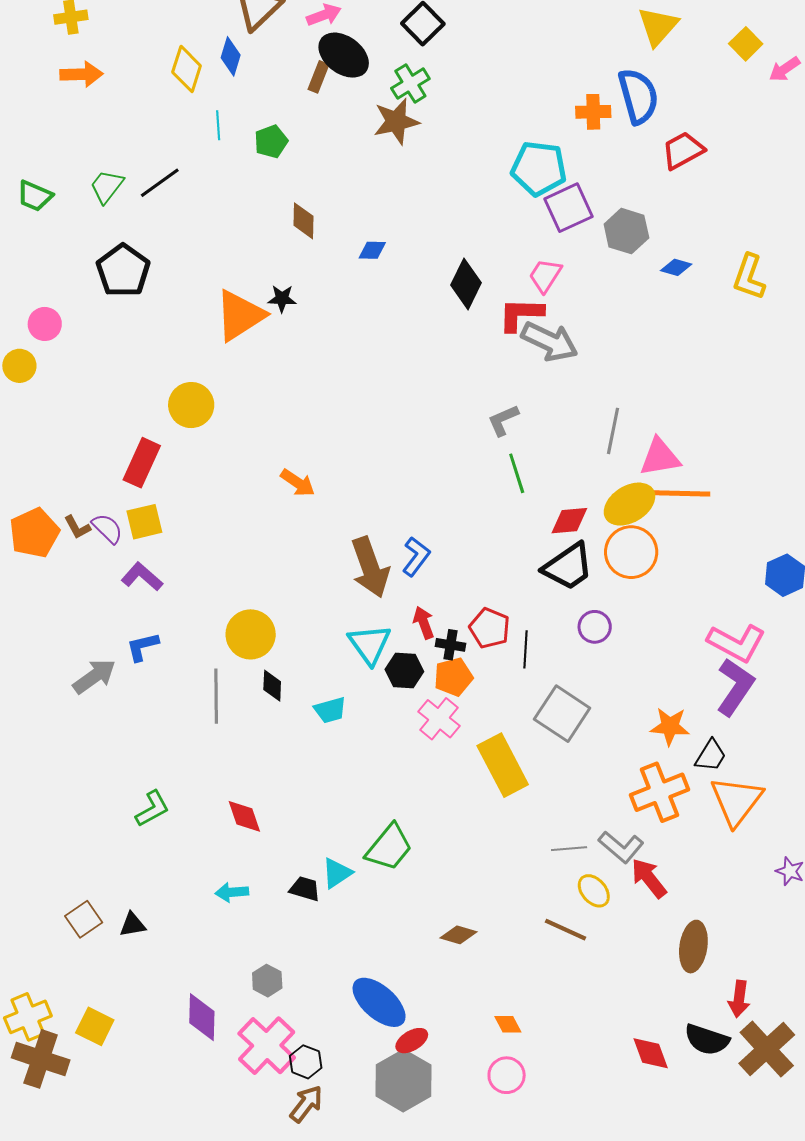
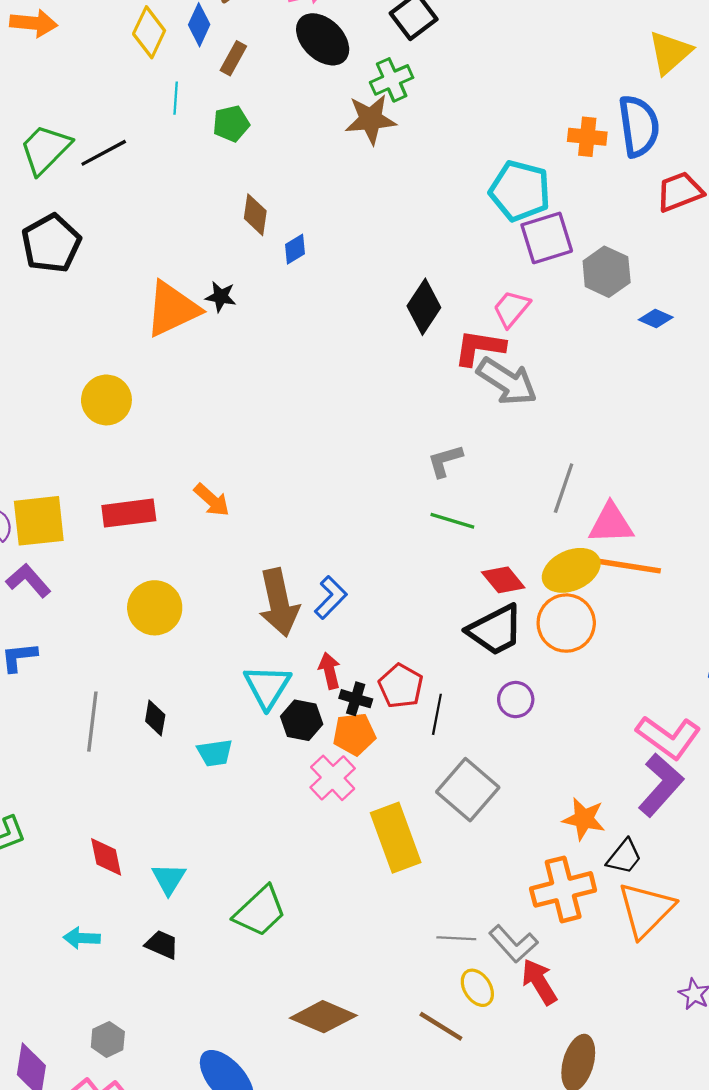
brown rectangle: (318, 77) -> (233, 58), moved
green trapezoid: (107, 186) -> (45, 149), size x1.4
blue diamond: (372, 250) -> (295, 249), moved, turned -40
red rectangle: (142, 463) -> (129, 513), moved, turned 51
green line: (517, 473) -> (452, 521), turned -63
red diamond: (569, 521) -> (503, 580), turned 48
yellow square: (144, 522) -> (39, 521), size x1.4
yellow circle: (251, 634) -> (155, 608), moved
cyan triangle: (337, 873) -> (169, 879), moved, turned -32
brown diamond: (458, 935) -> (323, 1017), size x1.6

